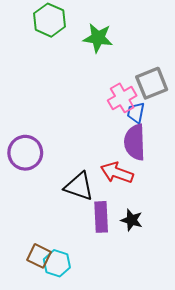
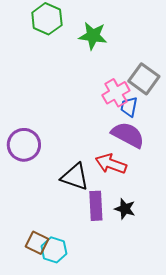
gray square: (152, 83) -> (144, 79), turned -32
purple semicircle: (135, 142) -> (128, 135), turned 120

